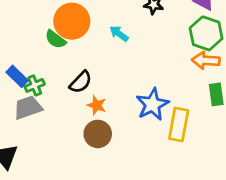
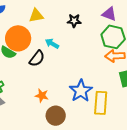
black semicircle: (81, 82) -> (37, 59), moved
brown circle: (98, 134) -> (56, 116), moved

